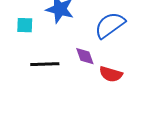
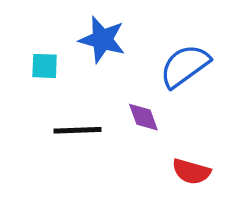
red semicircle: (111, 74) -> (191, 172), moved

